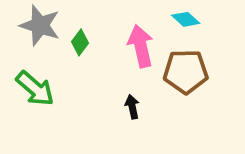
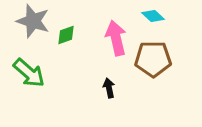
green diamond: (80, 42) -> (66, 35), turned 35

